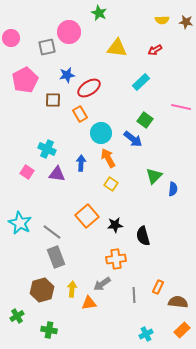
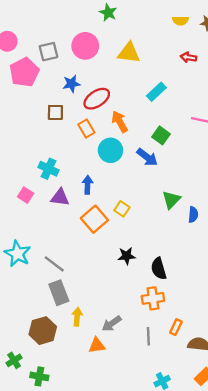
pink circle: (69, 32) -> (85, 46), moved
red arrow: (155, 50) -> (189, 57), moved, turned 40
pink pentagon: (25, 80) -> (24, 72), moved
orange arrow: (108, 158) -> (120, 122), moved
orange square: (87, 216) -> (94, 219), moved
orange cross: (116, 259) -> (153, 298), moved
yellow arrow: (72, 289) -> (77, 317), moved
green cross: (49, 330) -> (39, 376), moved

